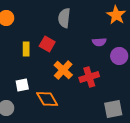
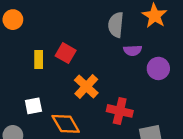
gray semicircle: (64, 18) -> (116, 25), moved
red cross: (89, 77) -> (120, 111), moved, turned 30

